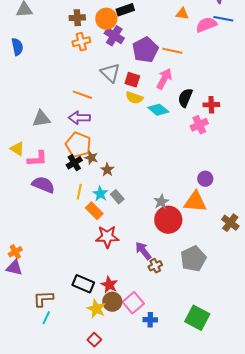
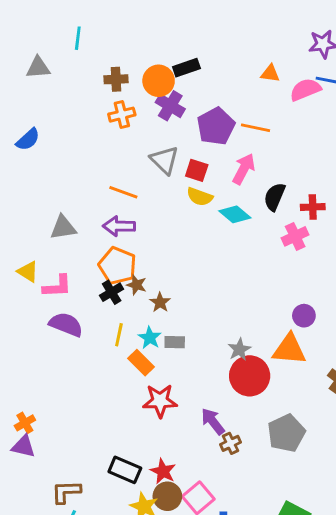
blue semicircle: (17, 47) -> (28, 139), moved, turned 60
gray rectangle: (117, 197) -> (175, 342), turned -48

